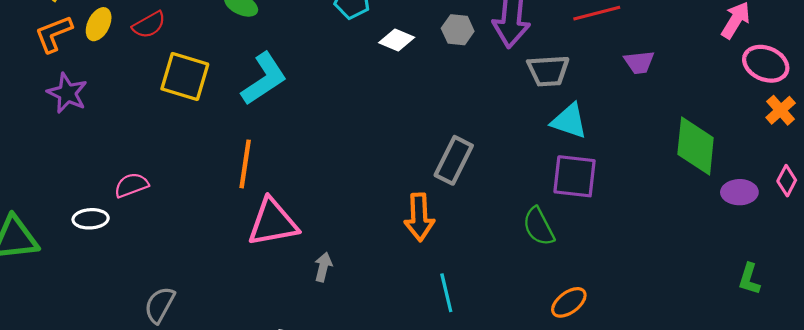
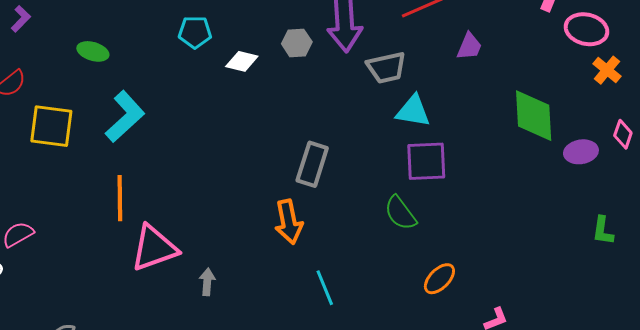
purple trapezoid: (639, 62) -> (469, 46), turned -52

